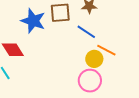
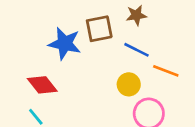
yellow circle: (94, 59) -> (129, 84), moved

